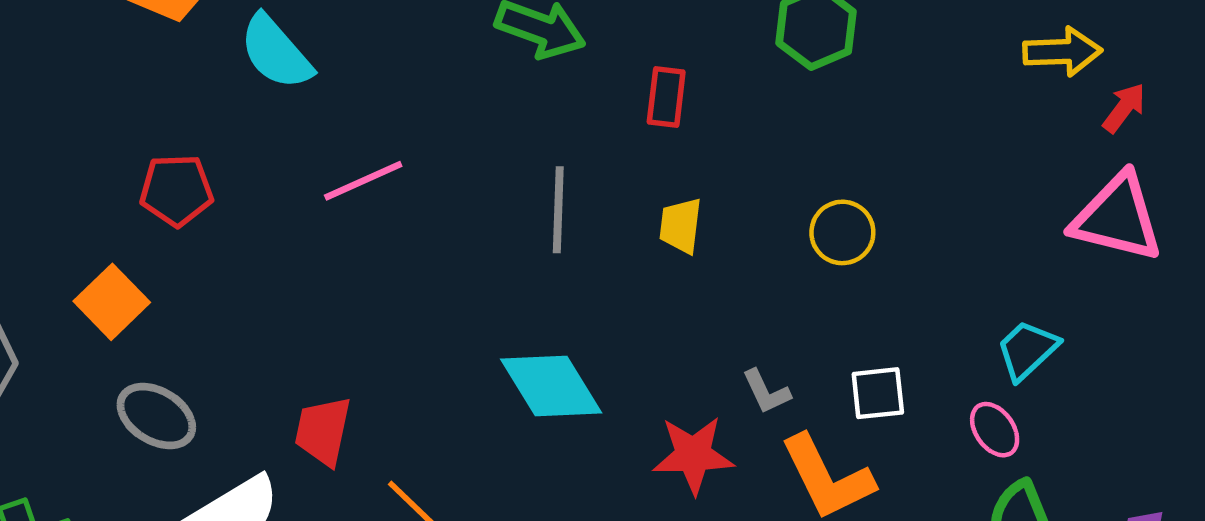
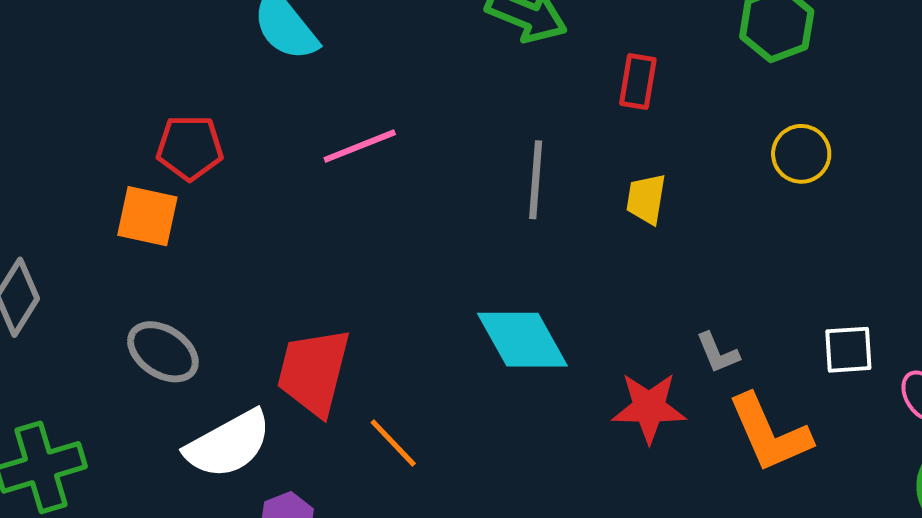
yellow circle: (842, 232) -> (801, 154), moved
orange square: (112, 302) -> (147, 216), moved, turned -36
white square: (878, 393) -> (848, 350), moved
red trapezoid: (323, 431) -> (314, 372), size x1.4

